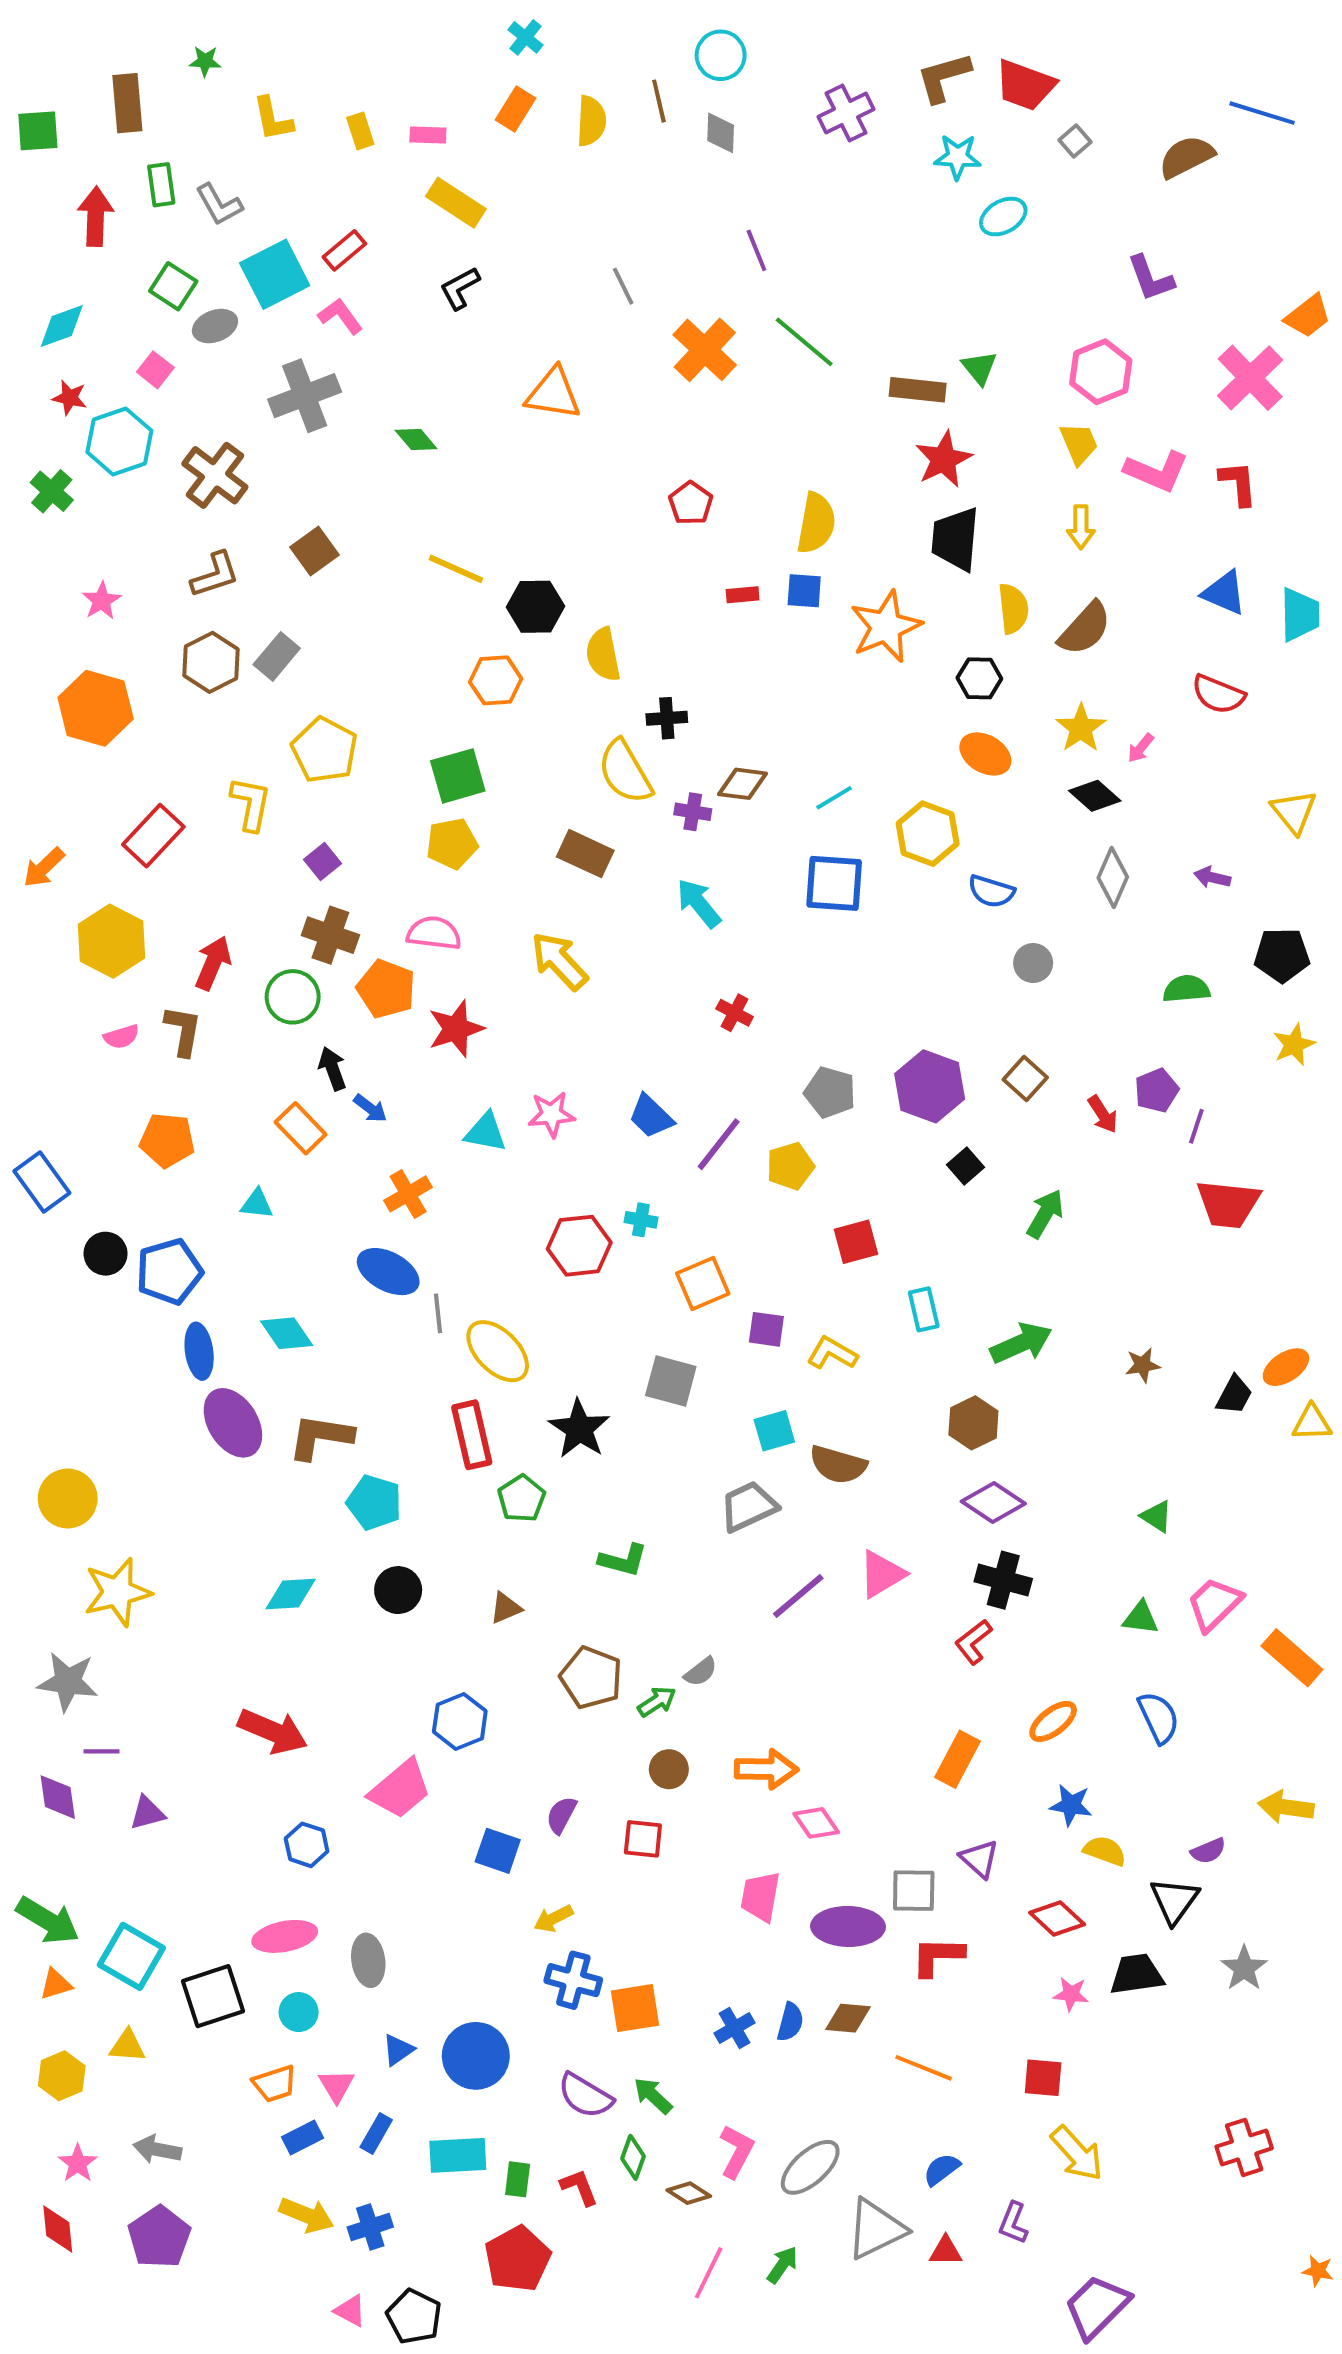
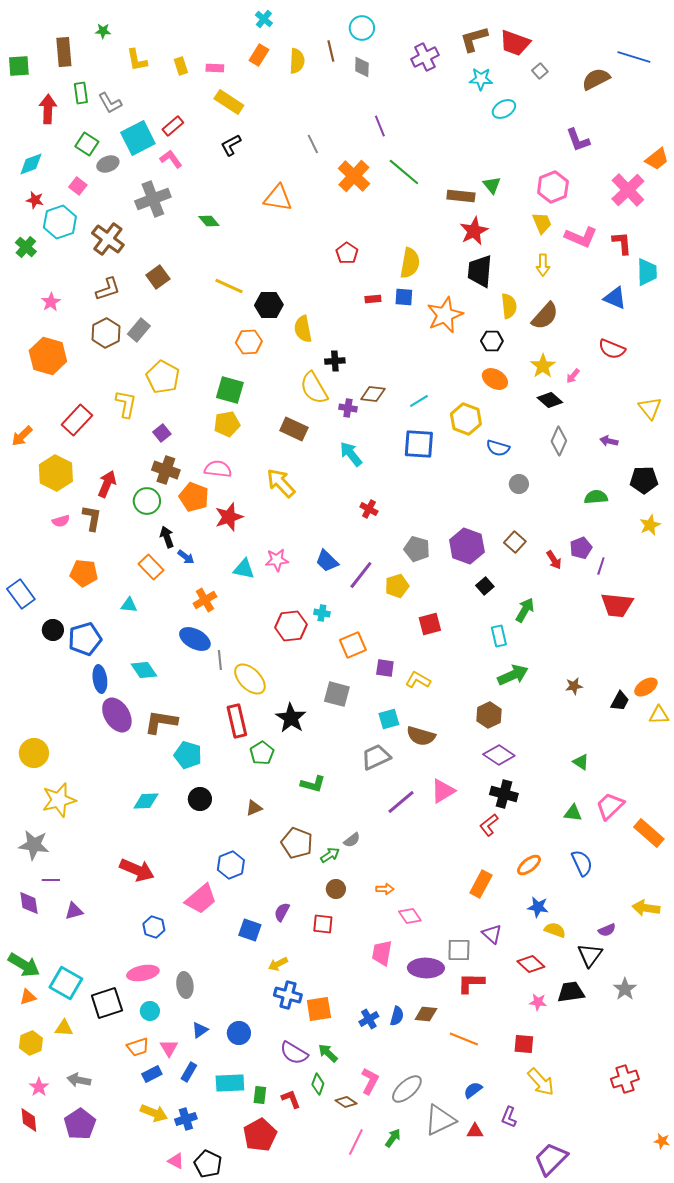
cyan trapezoid: (1300, 615) -> (647, 272), moved
green square: (458, 776) -> (230, 390), turned 32
cyan rectangle: (924, 1309) -> (499, 636), moved
orange arrow: (766, 1769) -> (385, 889), size x0.6
blue circle: (476, 2056) -> (239, 1033), size x0.7

